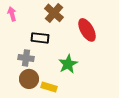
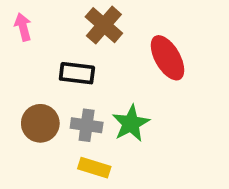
gray cross: (26, 58) -> (87, 125), moved
brown circle: (29, 79) -> (40, 123), moved

